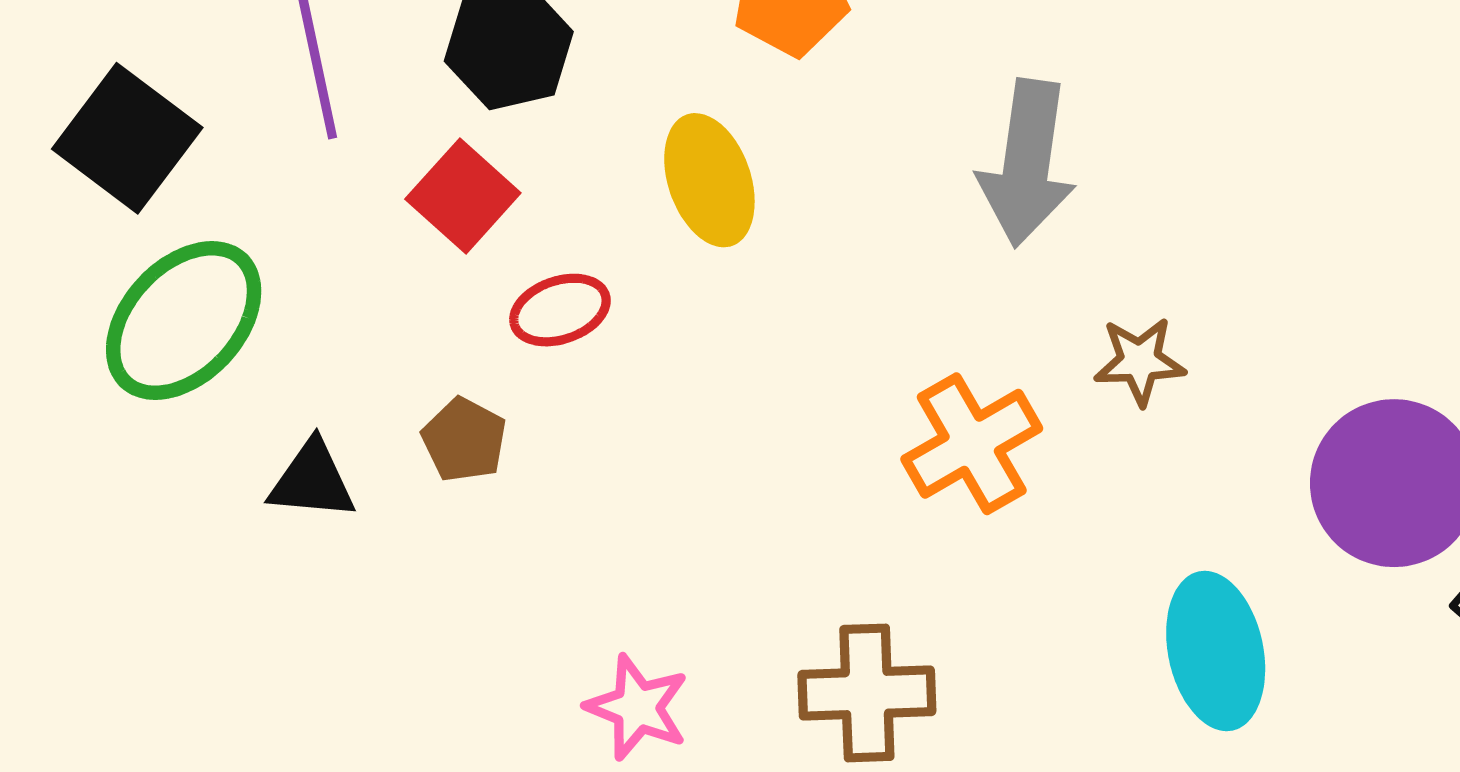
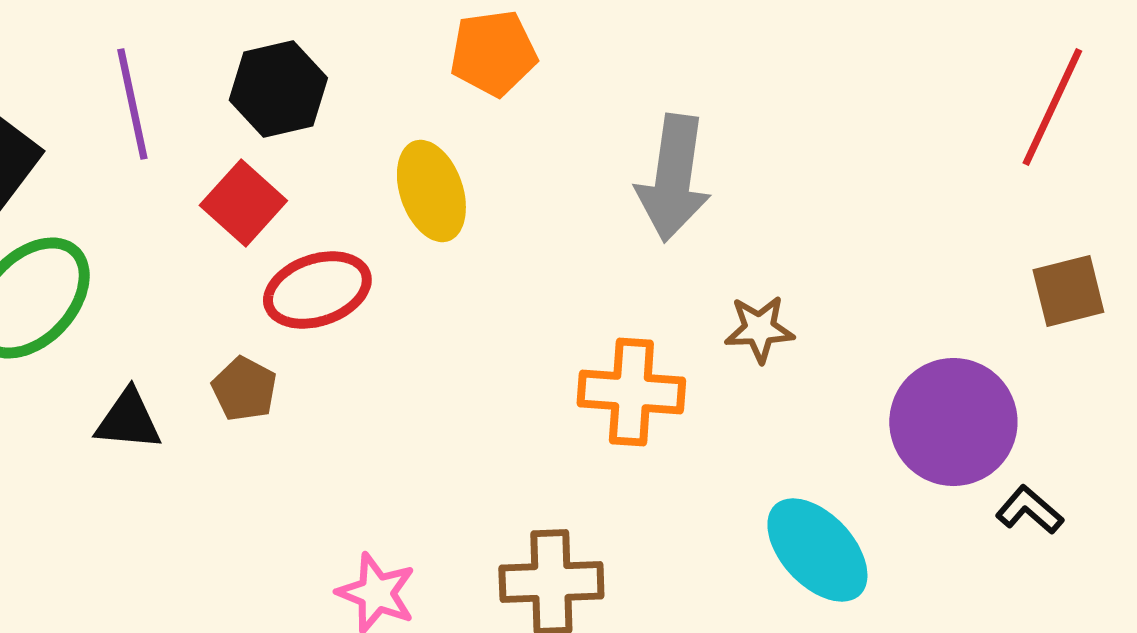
red ellipse: (560, 310) -> (317, 290), size x1.4
orange cross: (972, 444) -> (631, 392), turned 34
cyan ellipse: (1216, 651) -> (817, 550), turned -31

